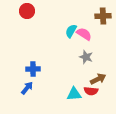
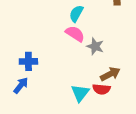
pink semicircle: (84, 34) -> (75, 34), moved
cyan triangle: (74, 94) -> (80, 93), turned -49

